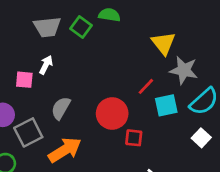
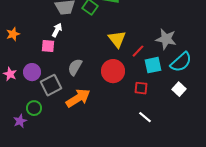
yellow triangle: (163, 43) -> (117, 39), moved
white arrow: (46, 65) -> (57, 30), moved
red square: (134, 138) -> (141, 88), moved

